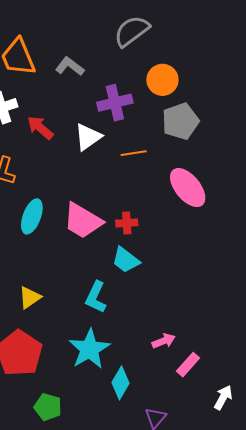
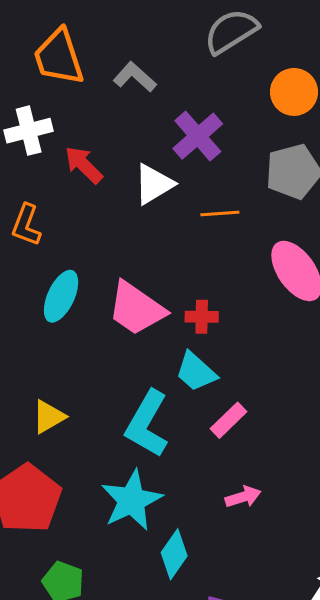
orange circle: (162, 80) -> (294, 92), moved
purple cross: (115, 103) -> (198, 136), turned -32
cyan L-shape: (96, 297) -> (147, 424), size x1.4
pink rectangle: (188, 365) -> (229, 420), moved

